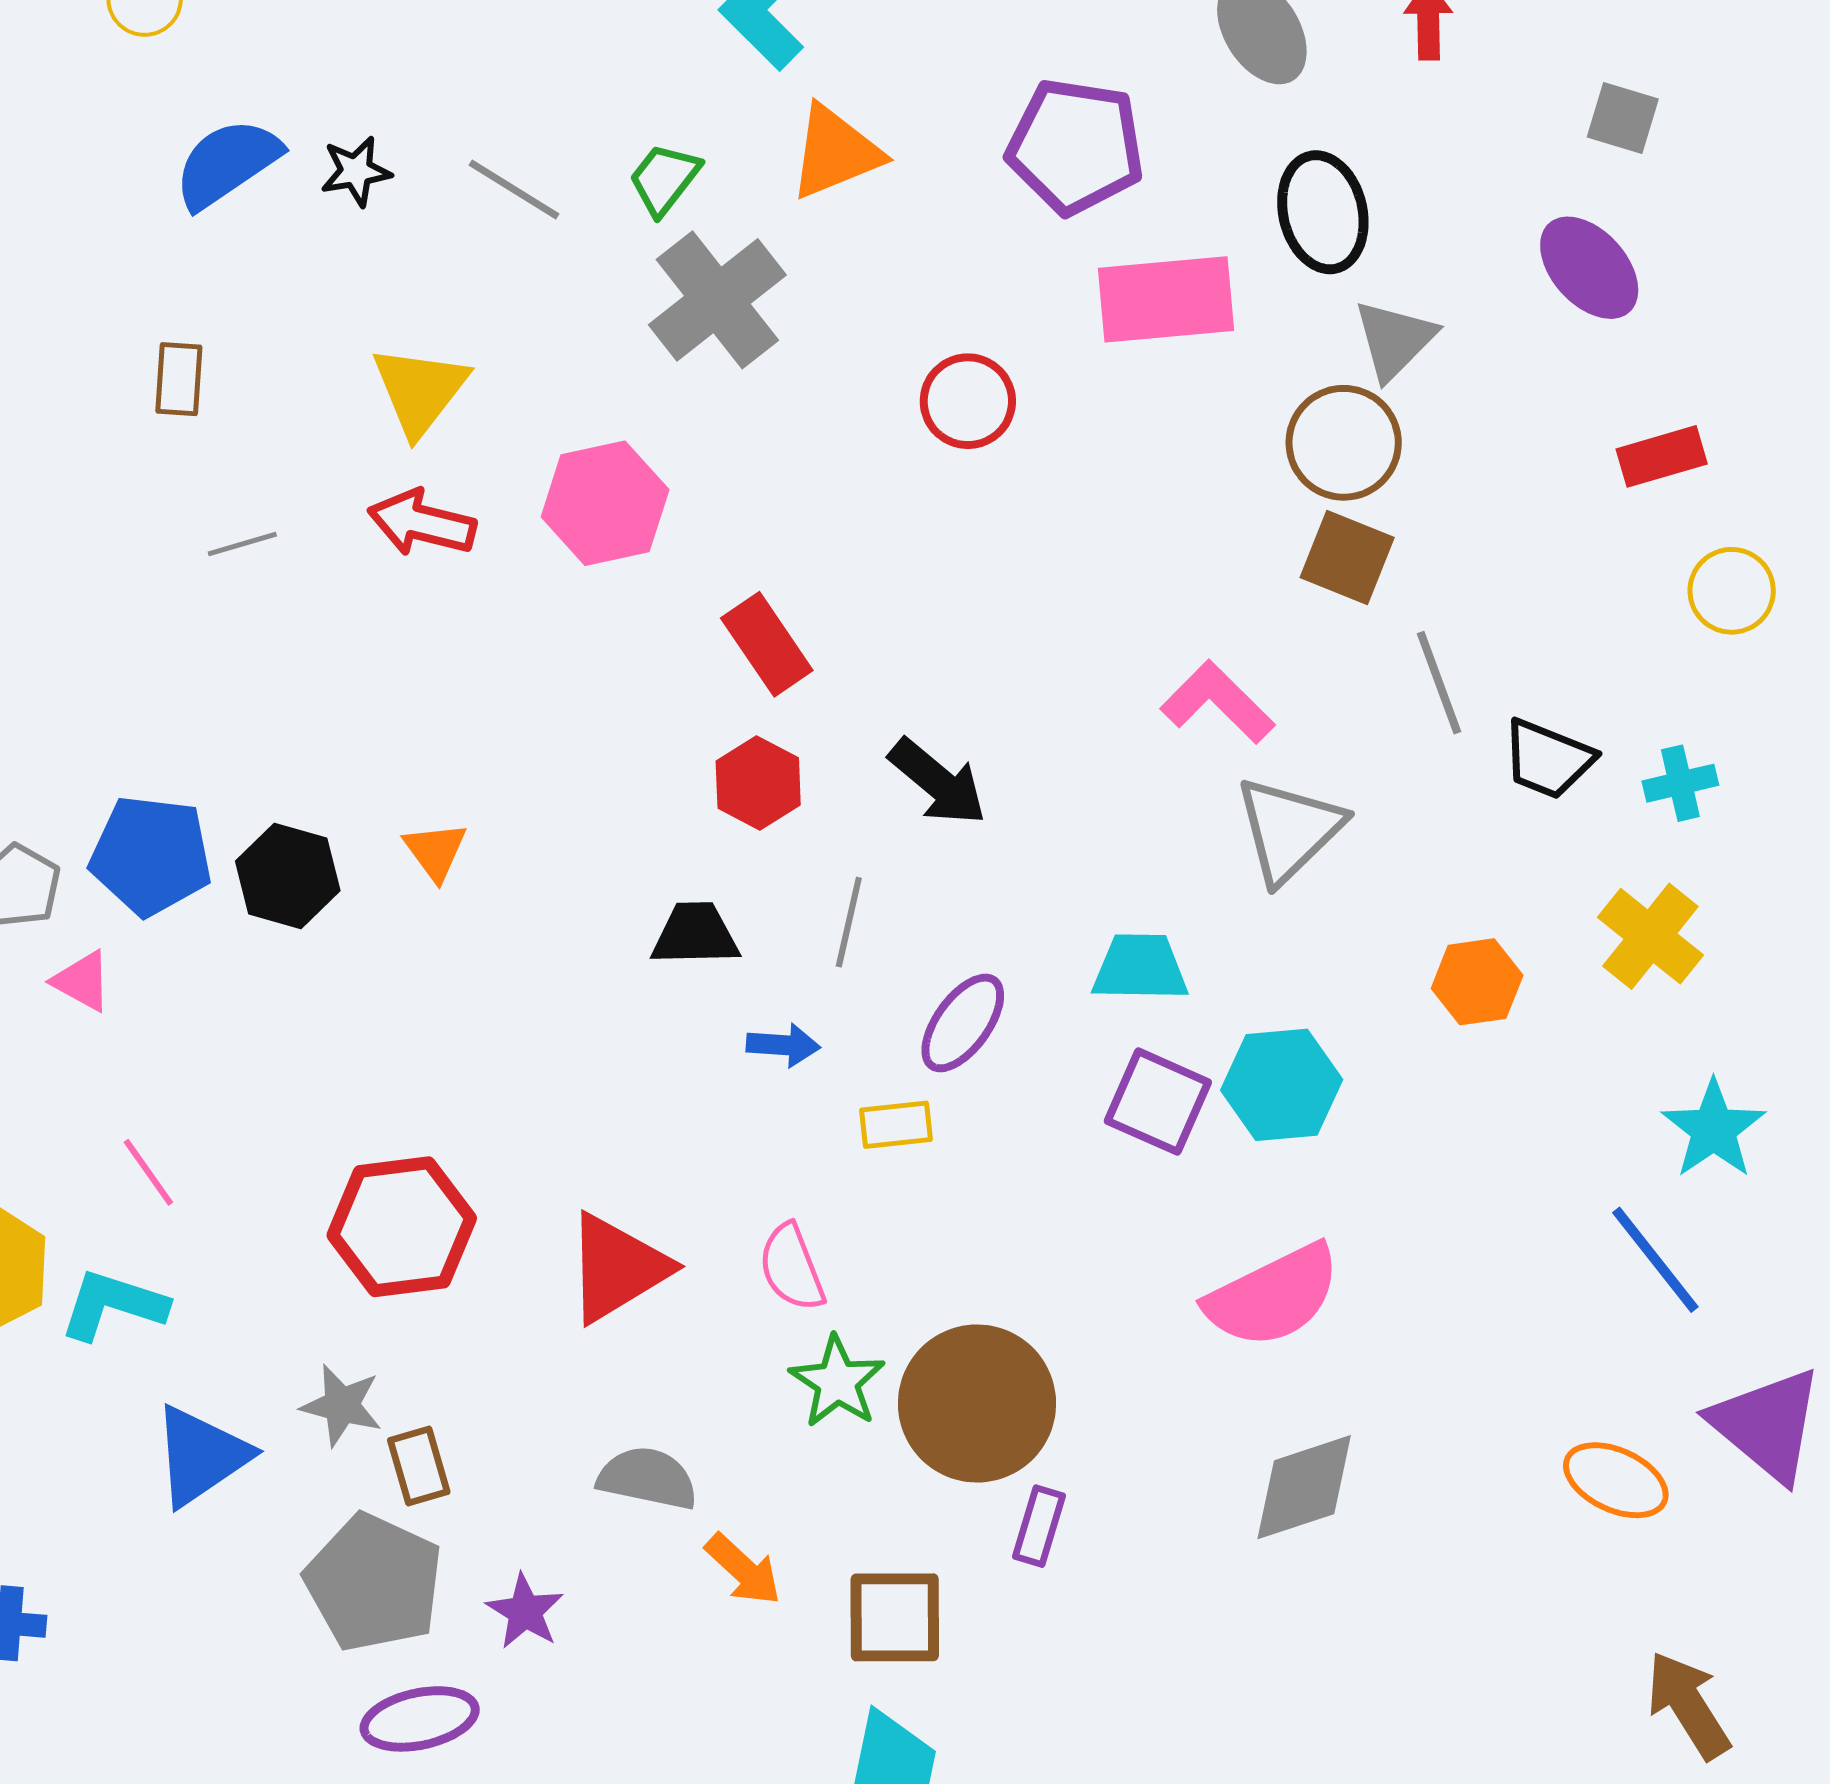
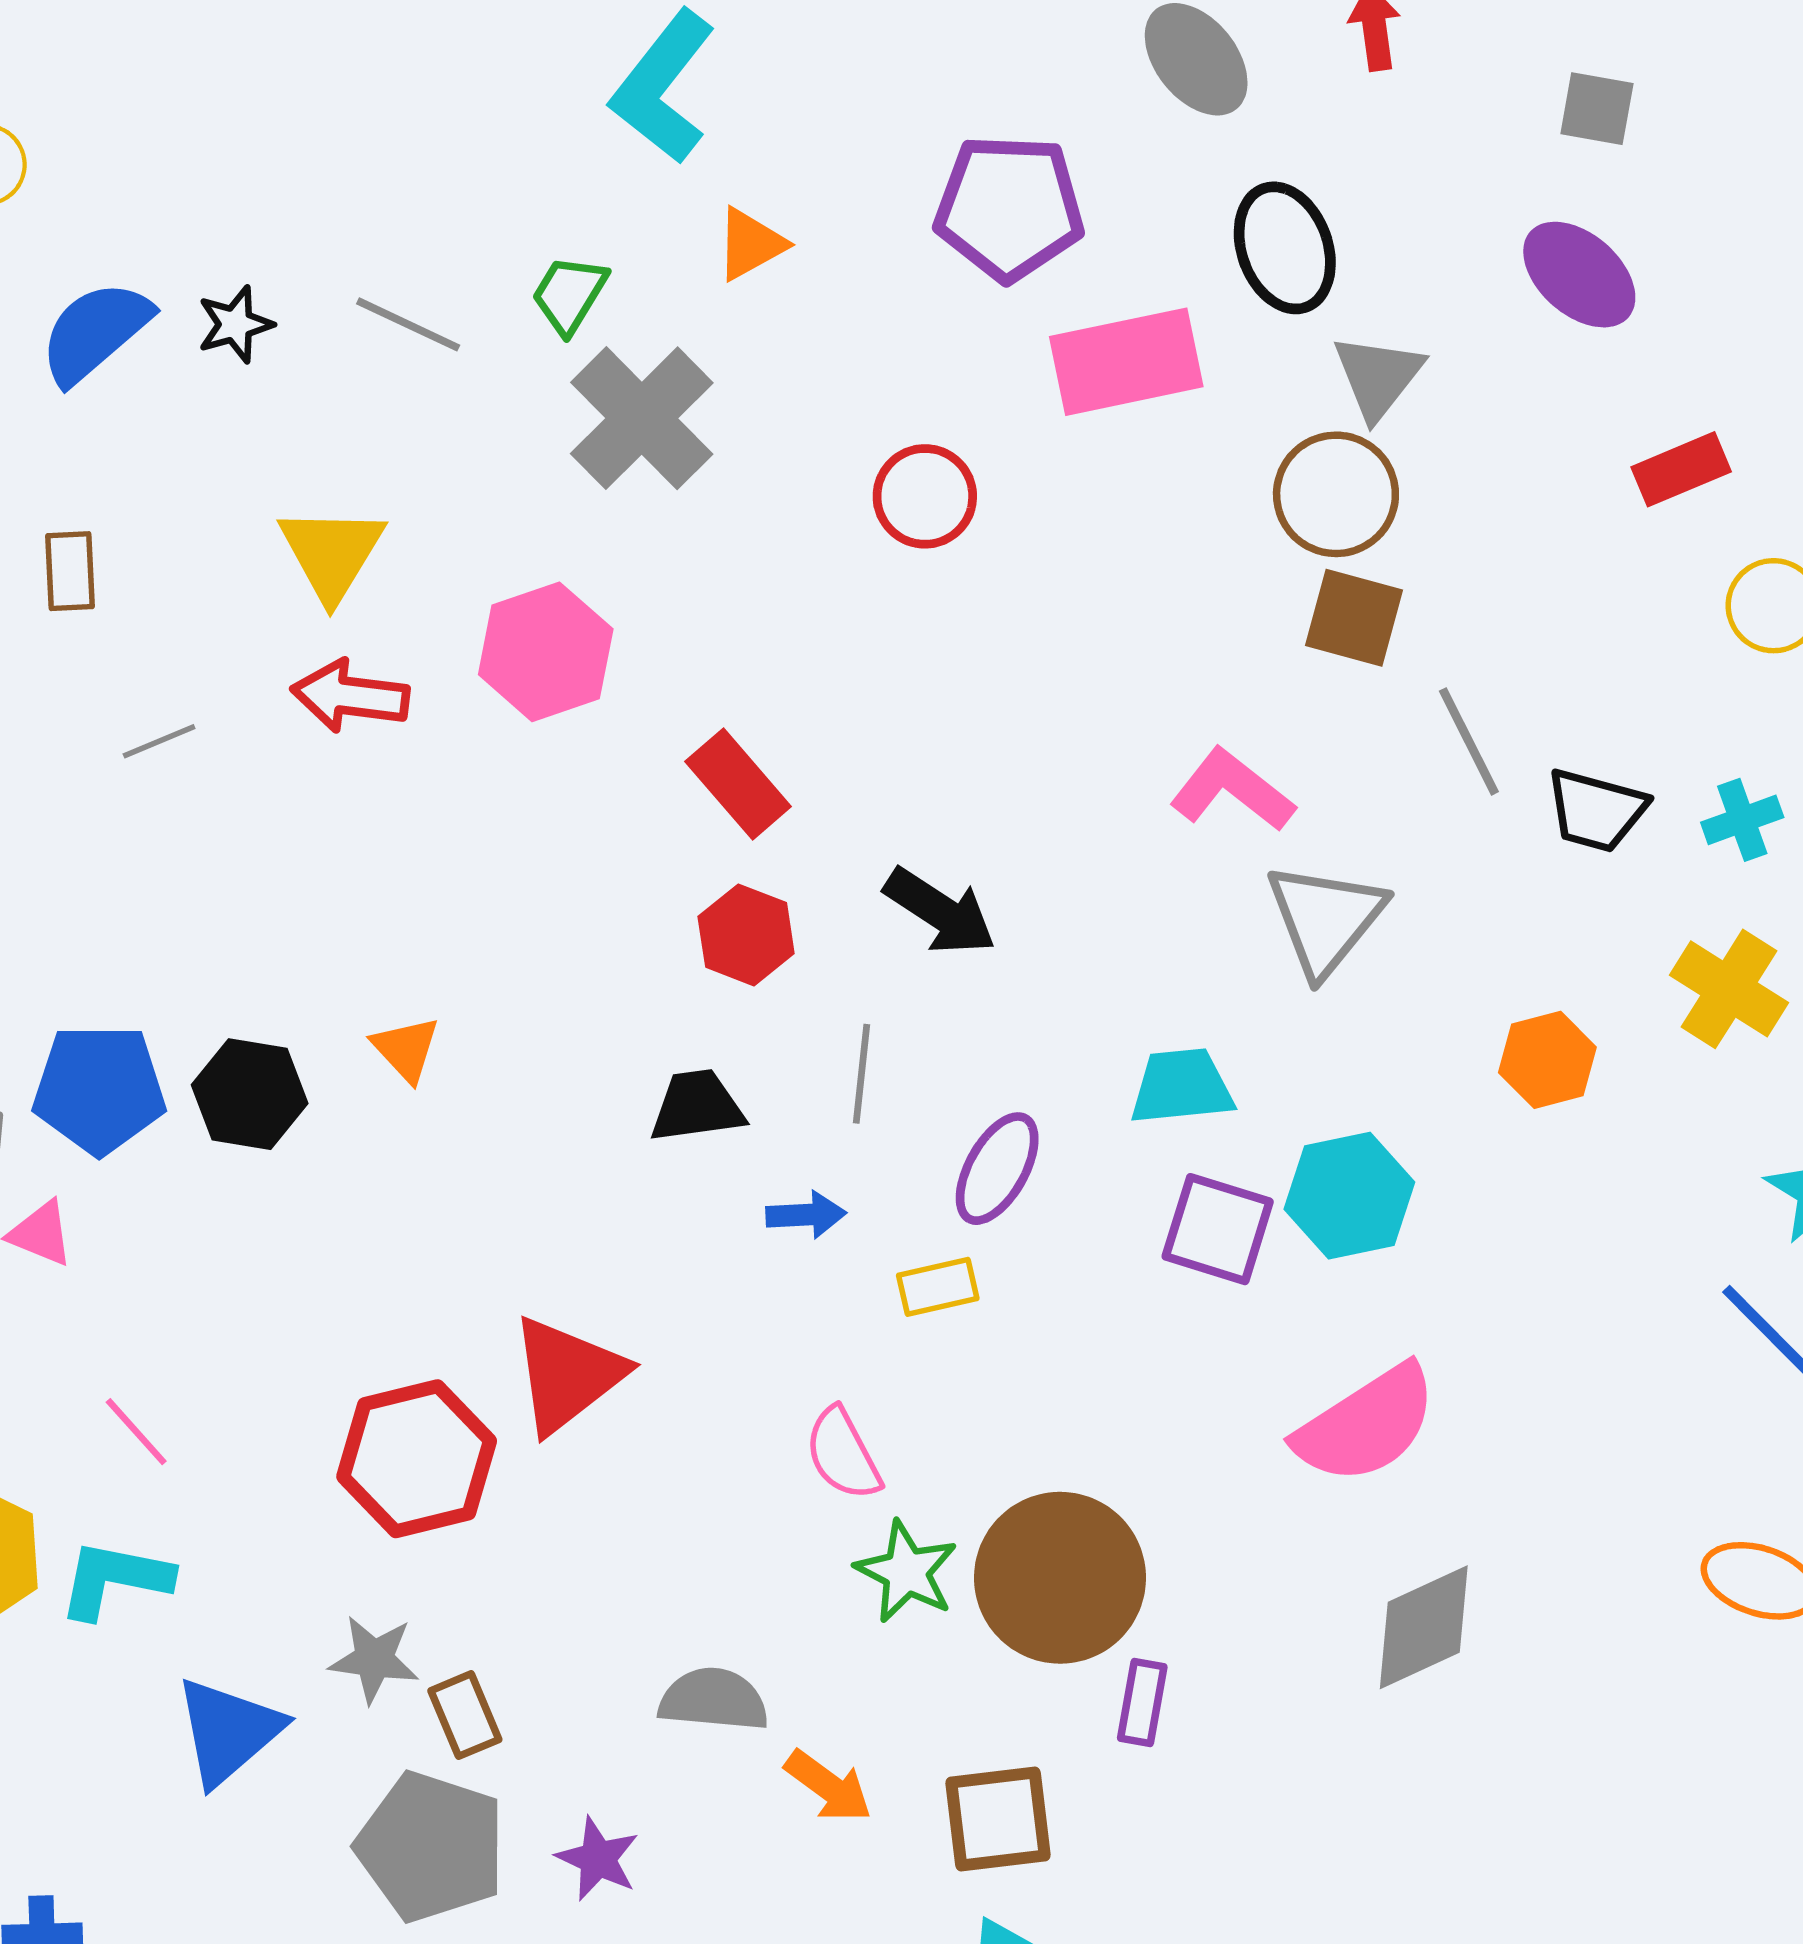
orange triangle: (835, 152) -> (750, 244), size x0.7
red triangle: (617, 1268) -> (567, 1375), moved

